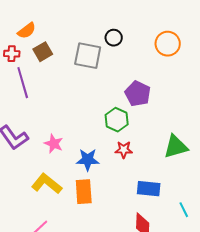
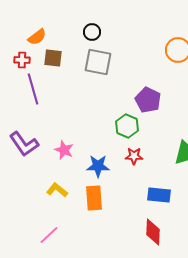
black circle: (114, 38) -> (92, 32), moved
brown square: (43, 52) -> (53, 58), turned 36
yellow L-shape: (47, 184) -> (57, 190), size x0.7

